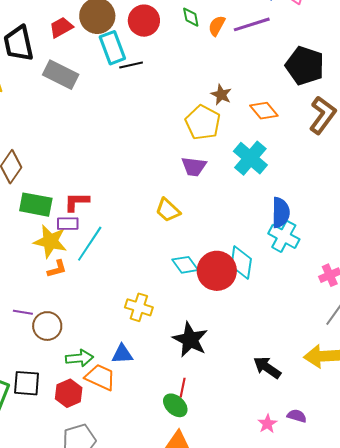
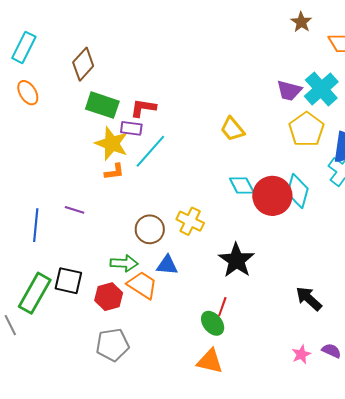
yellow pentagon: (203, 122) -> (306, 129), moved
purple trapezoid: (194, 166) -> (289, 91), moved
brown circle: (47, 326) -> (150, 229), moved

